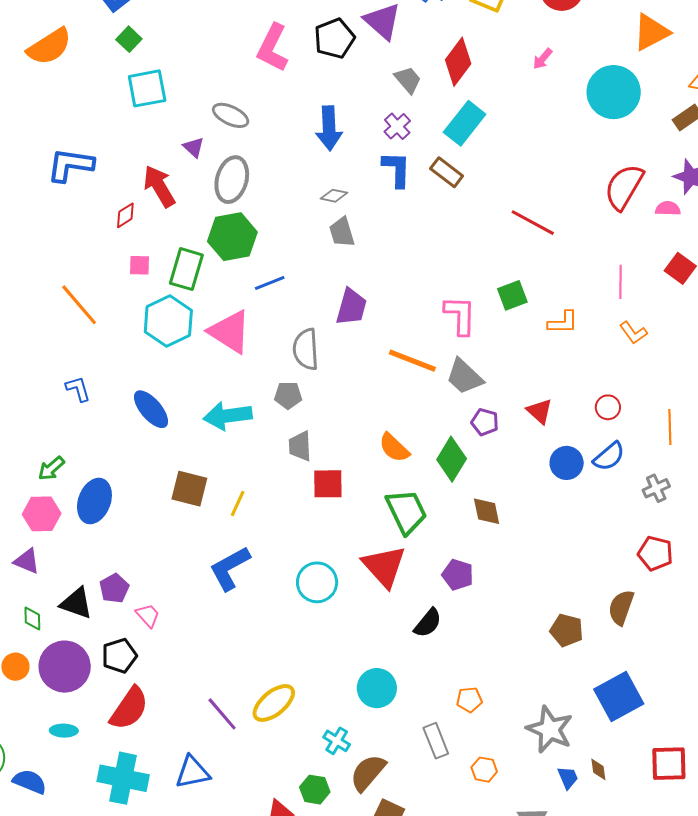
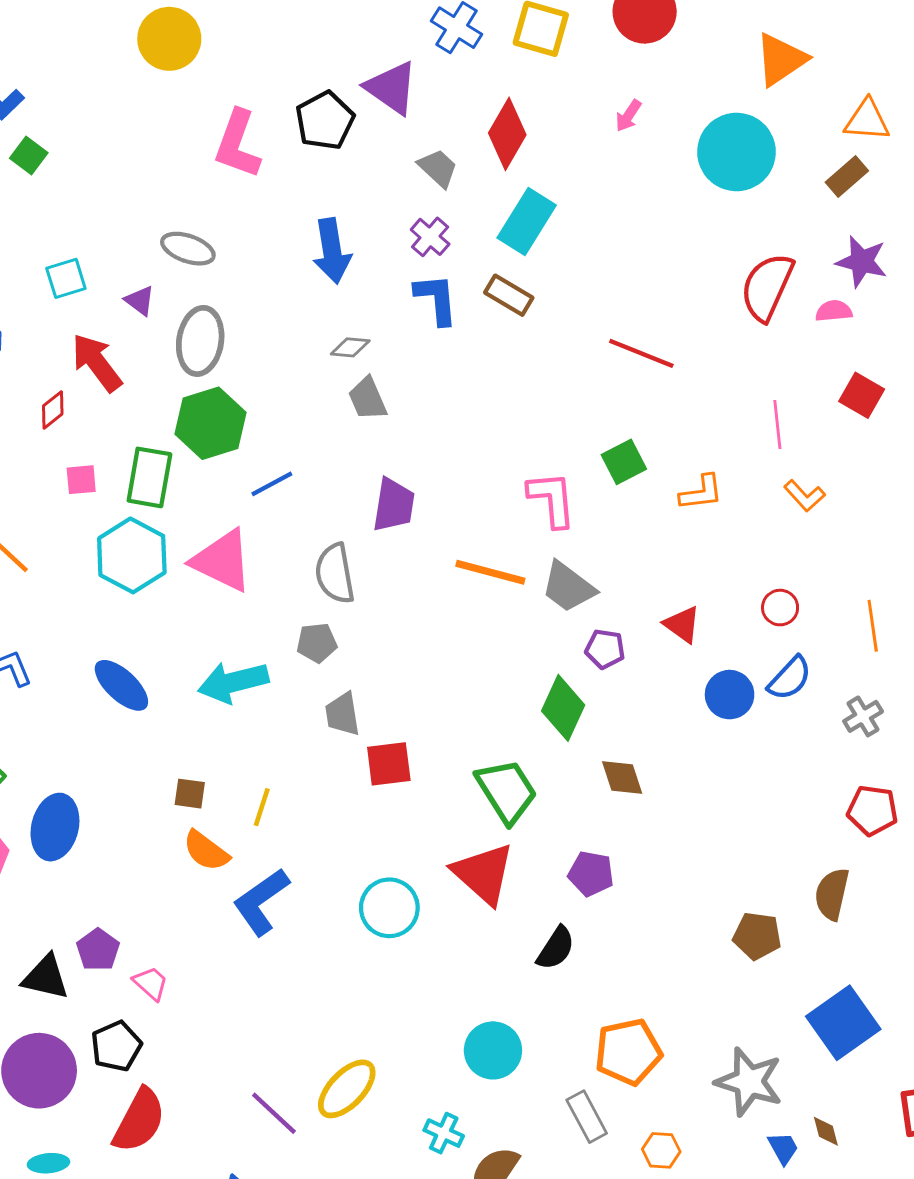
cyan square: (147, 88) -> (66, 278), moved, size x0.7
orange semicircle: (394, 448) -> (206, 851), moved
brown square: (189, 489) -> (190, 794), size x0.6
orange pentagon: (469, 700) -> (628, 1052), size x1.8

